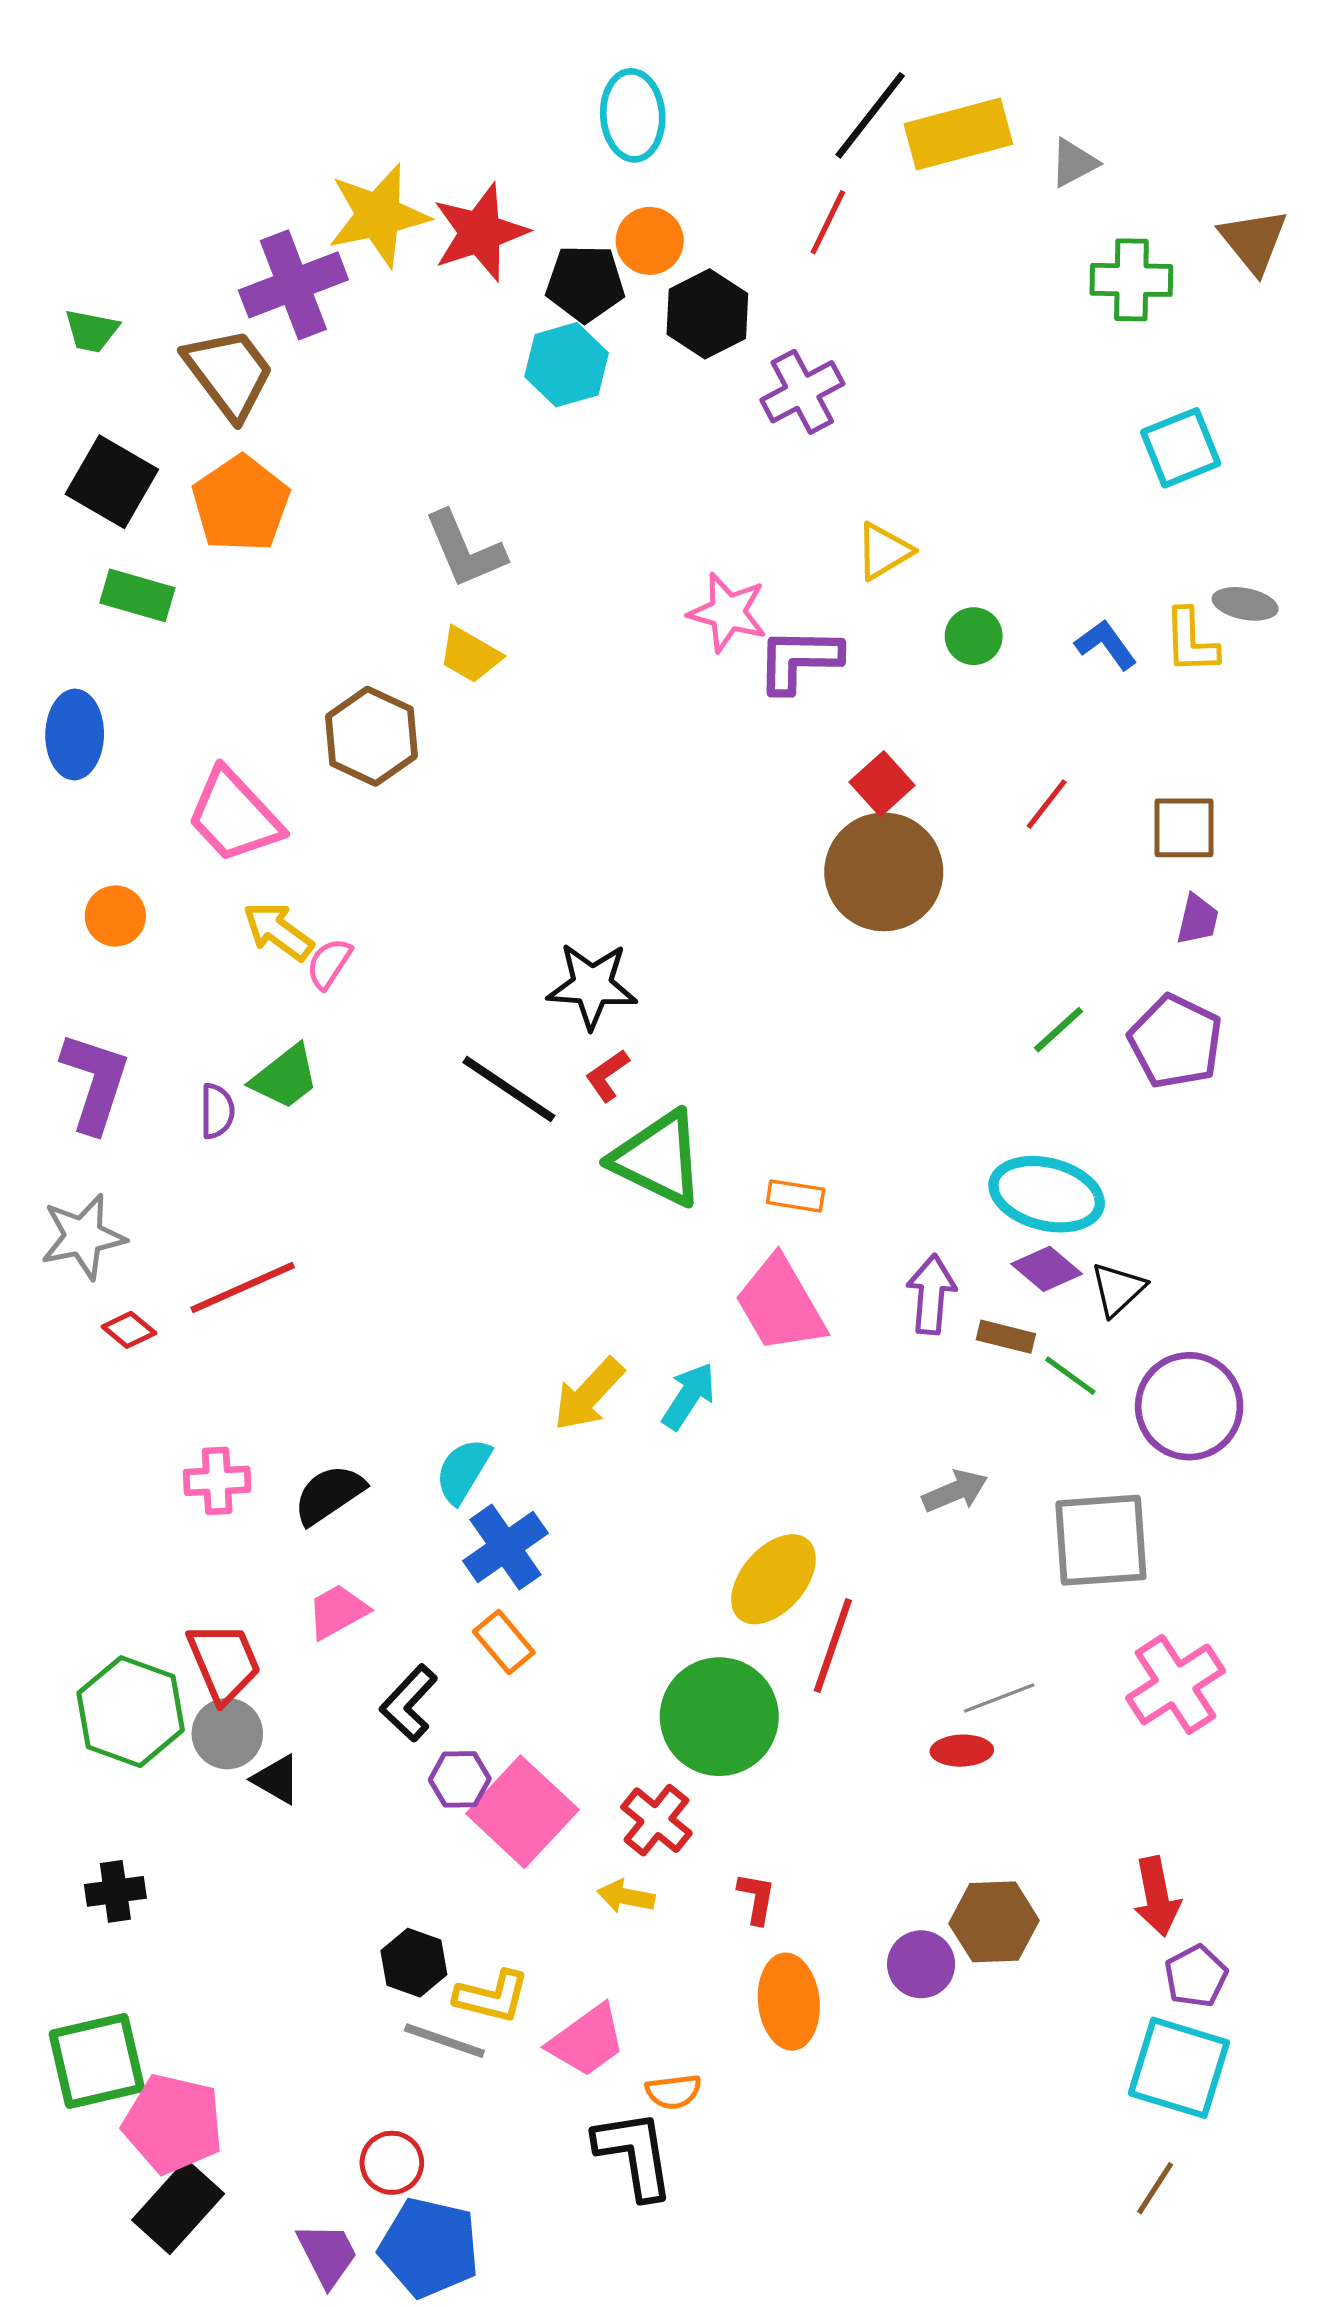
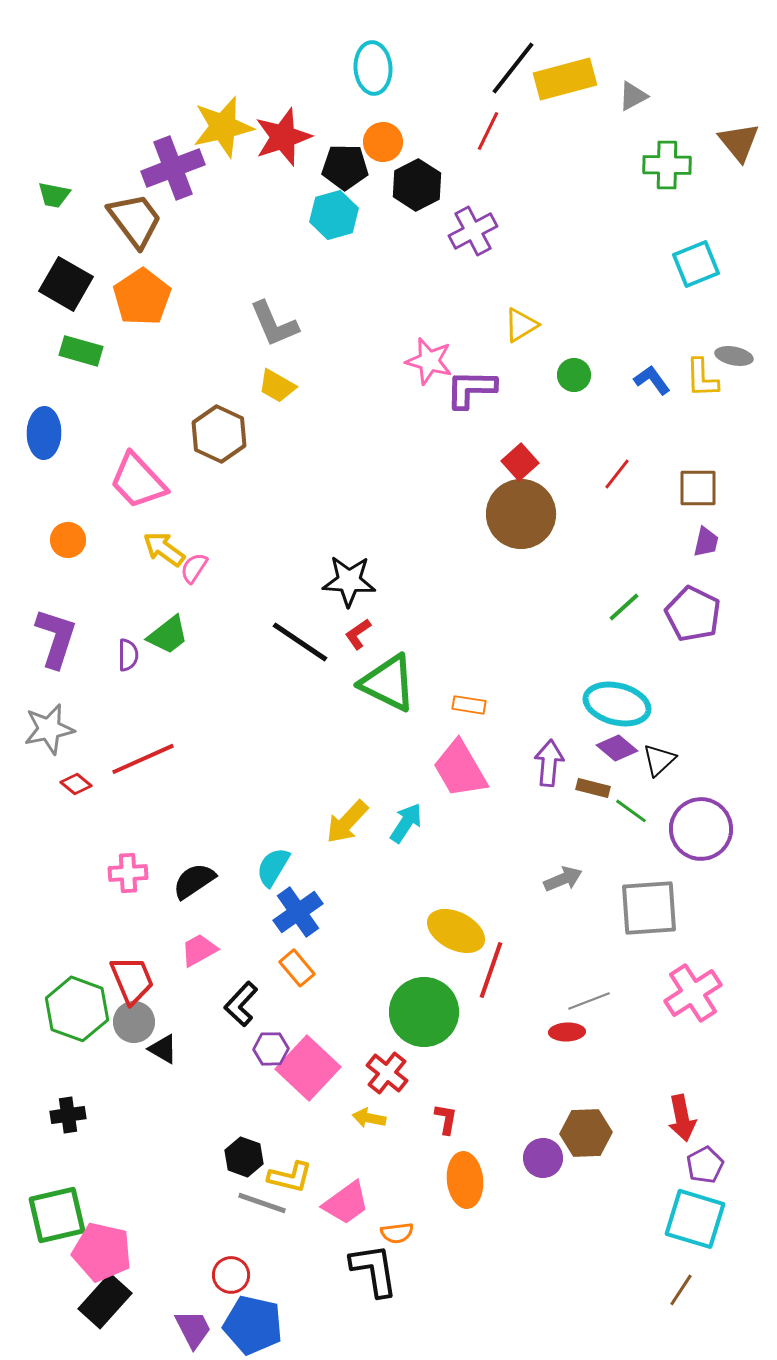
yellow ellipse: (774, 1579) -> (456, 931), turned 76

